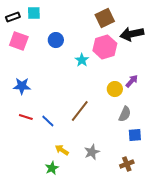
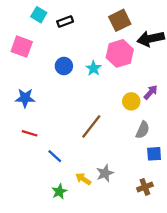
cyan square: (34, 13) -> (39, 15), turned 32
black rectangle: (13, 17) -> (65, 21), moved
blue circle: (56, 40) -> (64, 66), moved
blue line: (48, 121) -> (55, 156), moved
yellow arrow: (62, 150) -> (83, 179), moved

